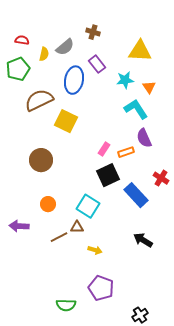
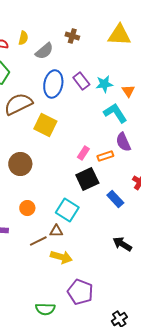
yellow triangle: (140, 51) -> (119, 35), moved
yellow semicircle: (44, 54) -> (23, 38), moved
purple rectangle: (97, 64) -> (81, 81), moved
blue rectangle: (136, 195) -> (115, 199), size x0.7
yellow arrow: (95, 250) -> (61, 257), moved, size x1.5

